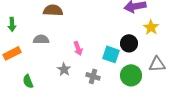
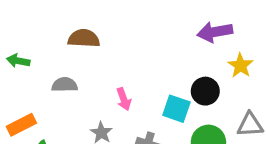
green arrow: (12, 24) -> (18, 61), turned 104
orange rectangle: (12, 53) -> (21, 125), moved

